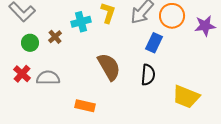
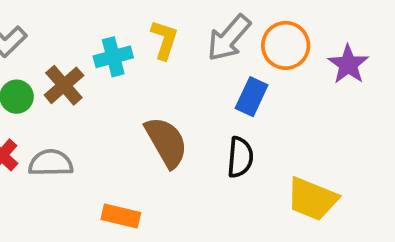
purple star: (205, 26) -> (348, 64), turned -30
brown cross: (55, 37) -> (64, 85), size x1.5

